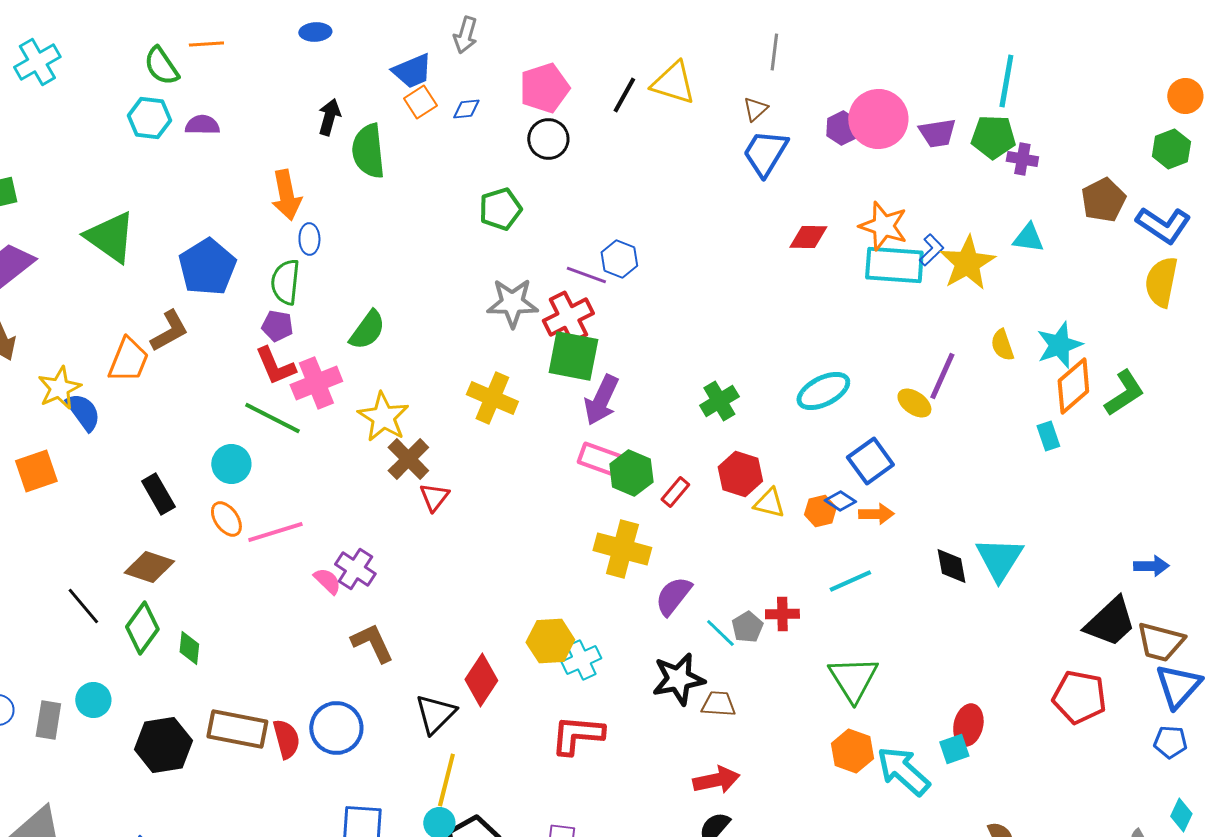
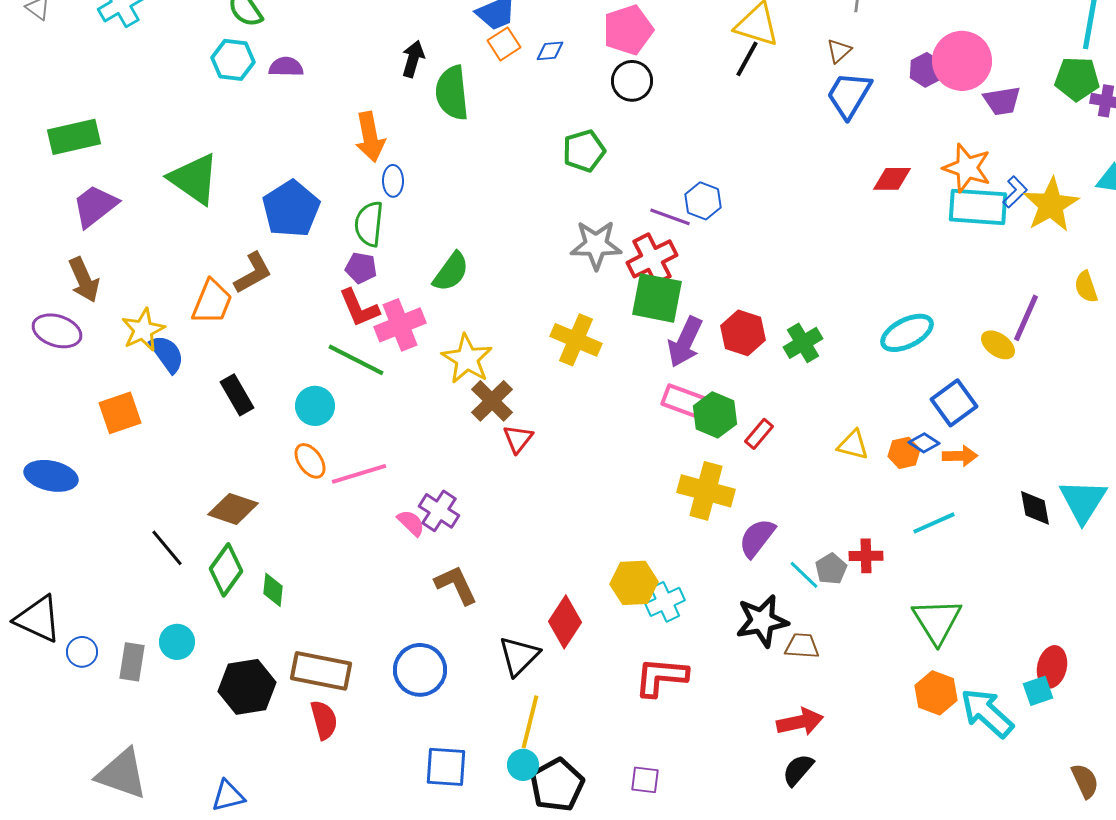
black line: (624, 95) -> (747, 59), moved
purple trapezoid: (937, 133) -> (1002, 101), moved
red hexagon: (740, 474) -> (743, 333), moved
black rectangle: (158, 494) -> (237, 395), moved
red semicircle: (286, 739) -> (324, 720), moved

